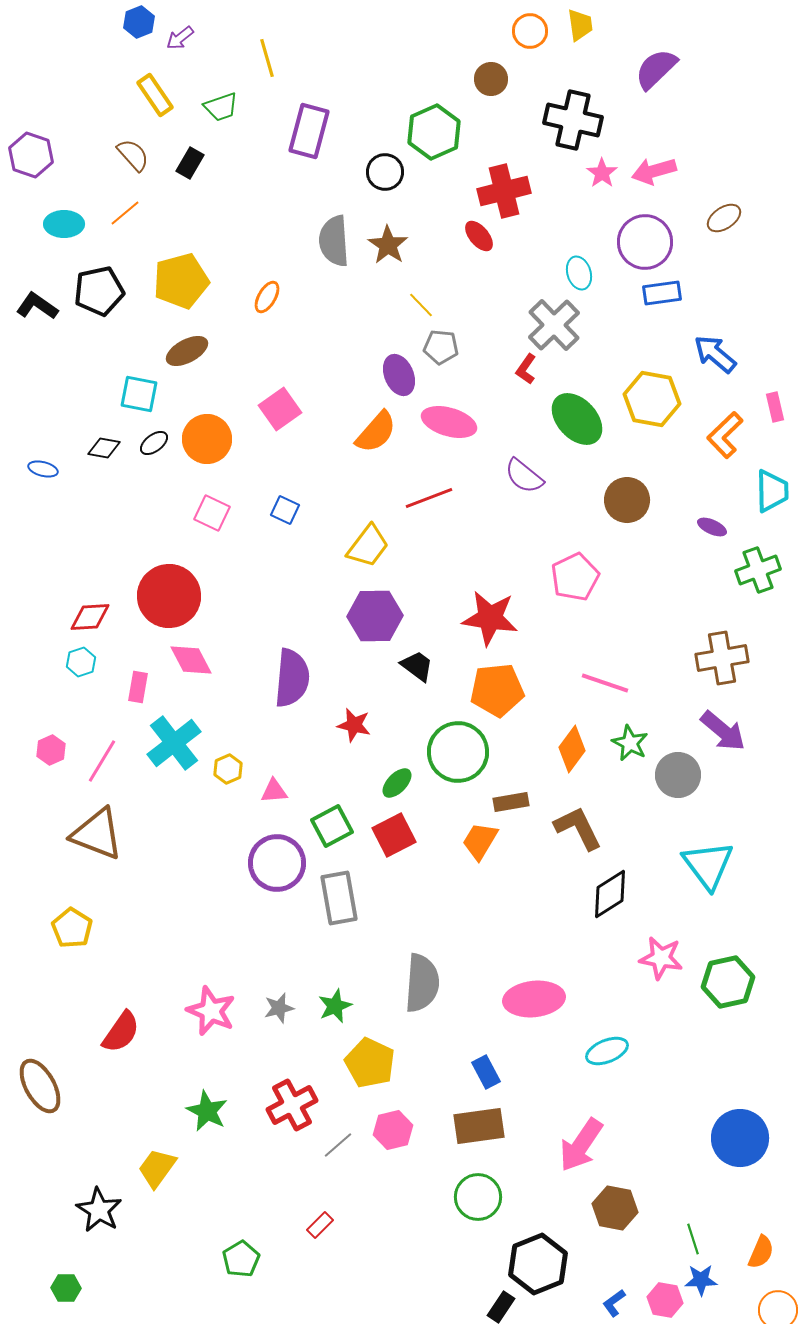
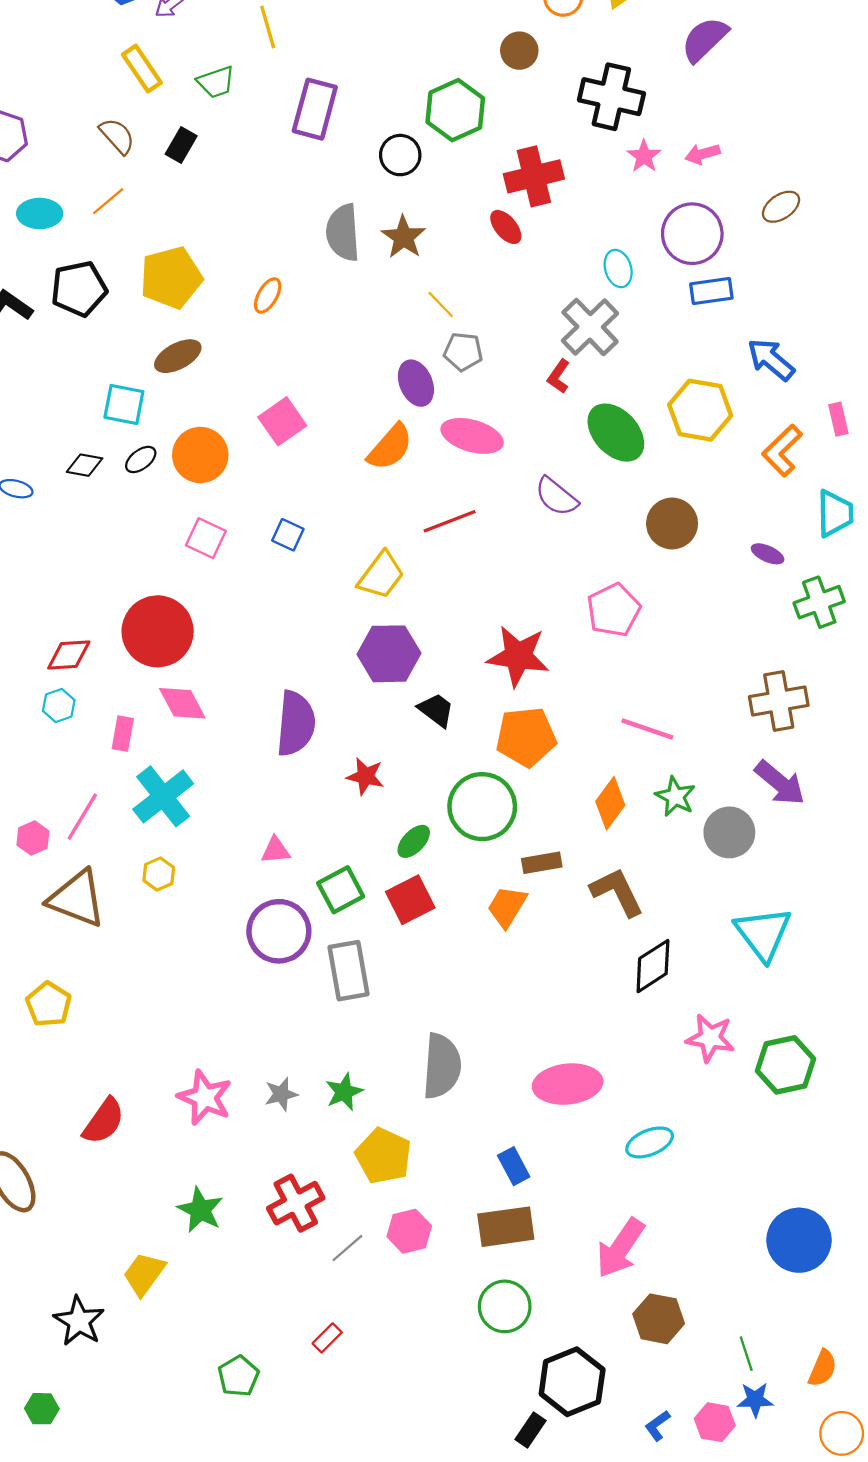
pink arrow: (654, 171) -> (702, 154), size x0.7
pink hexagon: (51, 750) -> (33, 838), moved
yellow hexagon: (228, 769) -> (159, 874), moved

